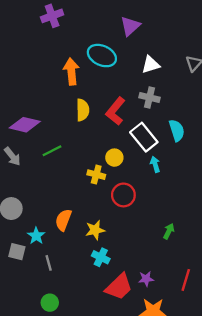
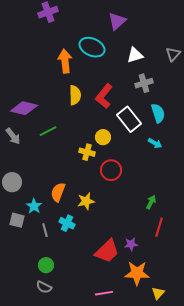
gray cross: (149, 97) -> (144, 83), moved, turned -30
cyan arrow: (155, 164) -> (155, 143), moved, turned 136
cyan cross: (101, 257) -> (67, 223), moved
red line: (186, 280) -> (159, 227), moved

